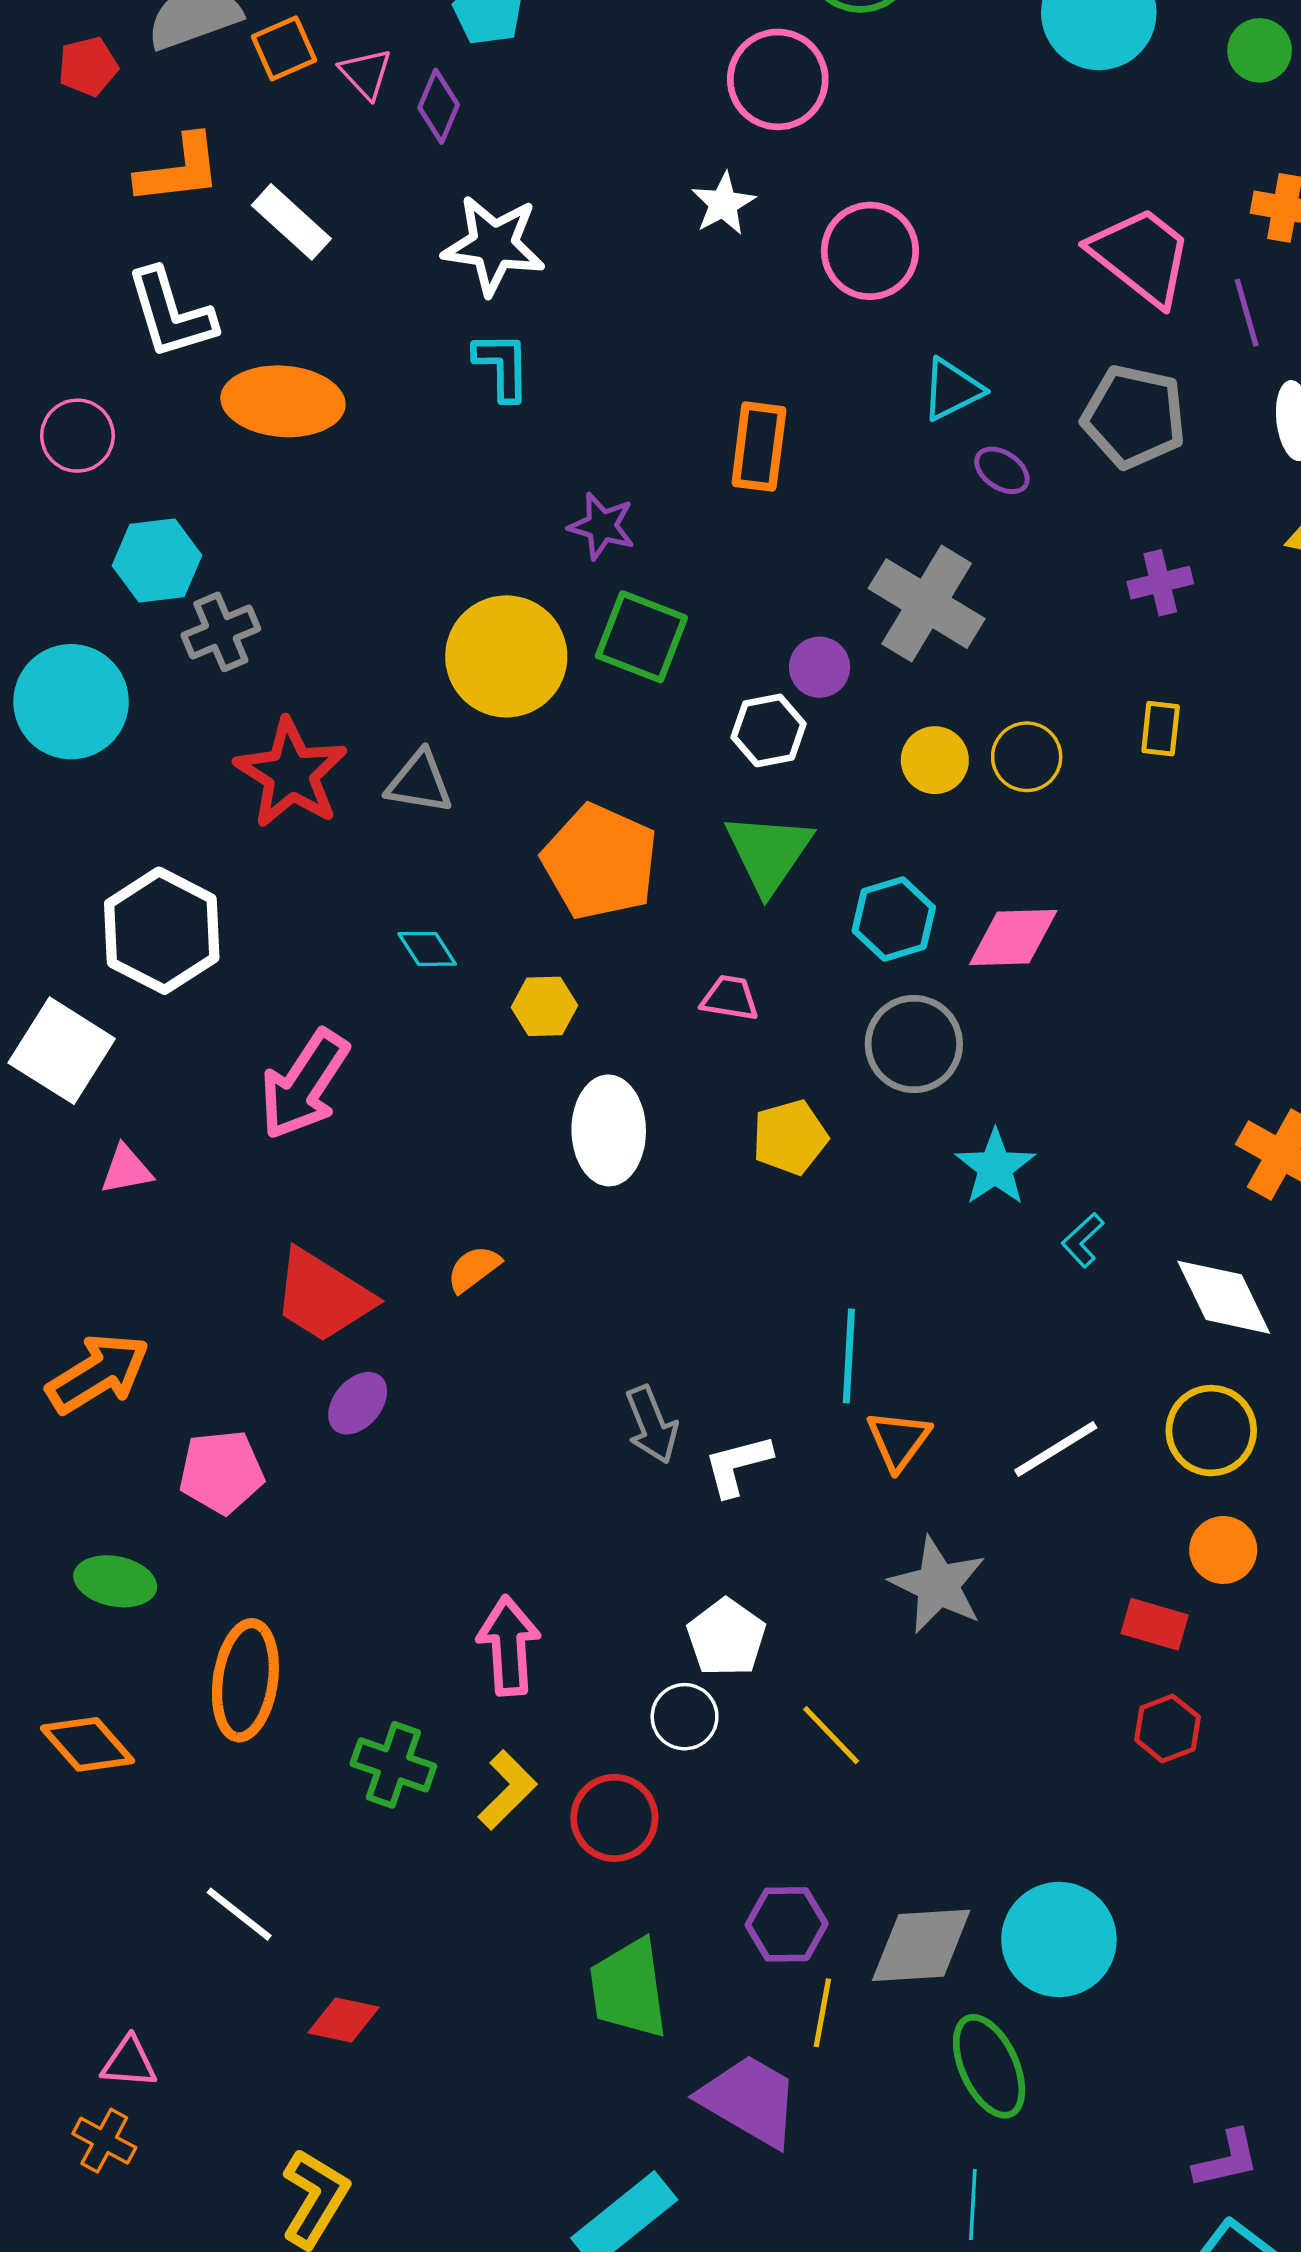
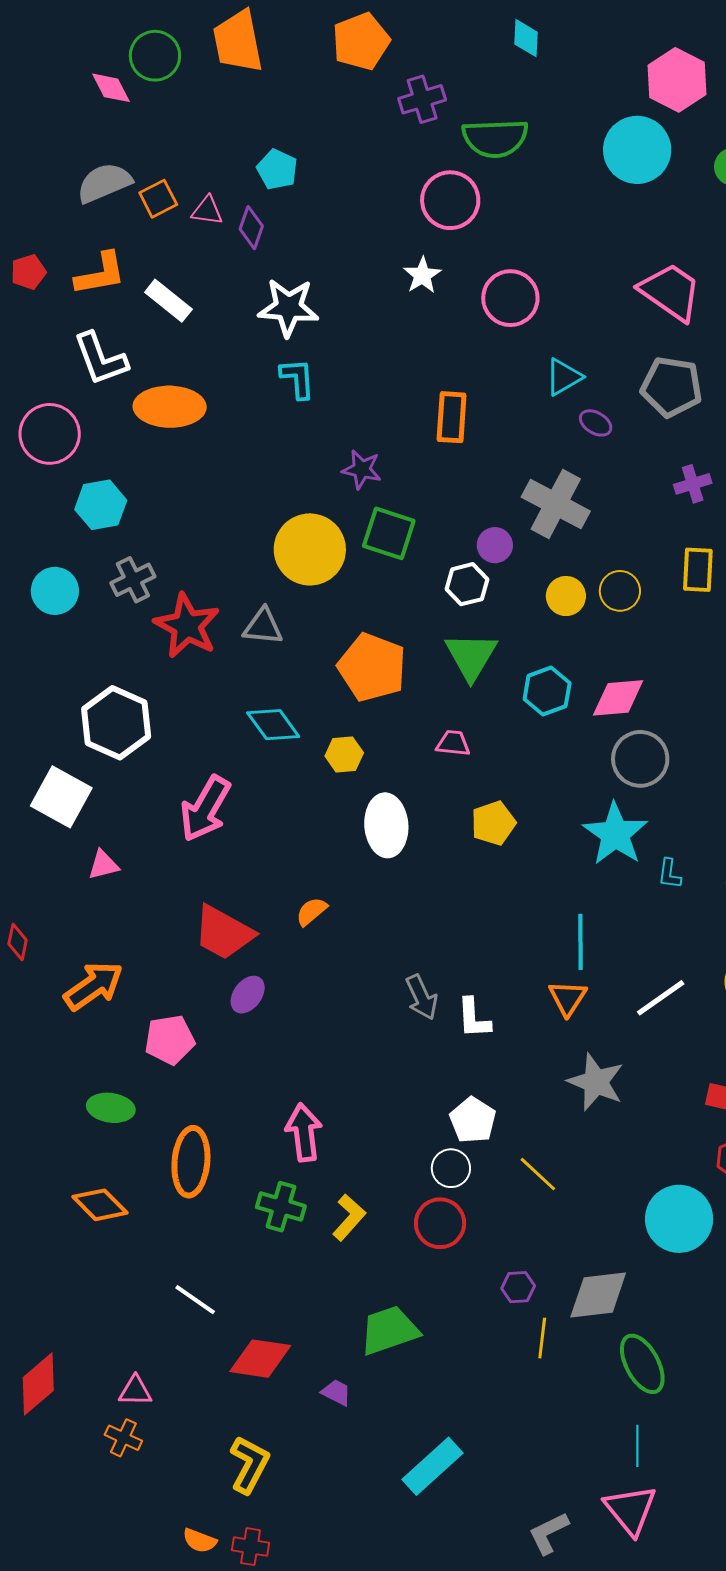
red pentagon: (88, 66) -> (28, 272), moved
pink triangle: (366, 73) -> (207, 211), turned -36
pink circle: (77, 436) -> (50, 434), size x1.4
gray cross: (221, 632) -> (133, 580), moved
cyan circle: (71, 702) -> (55, 591), size x0.7
yellow rectangle: (1161, 729) -> (698, 570), size x1.4
cyan diamond: (427, 949) -> (273, 725), size x1.5
gray circle: (914, 1044) -> (640, 759), moved
cyan star: (995, 1167) -> (615, 834), size x1.4
cyan L-shape: (1083, 1240) -> (669, 874), turned -36
cyan line: (849, 1356) -> (581, 942), moved
white L-shape: (738, 1465) -> (474, 1018), turned -75
pink arrow: (509, 1646) -> (304, 1132), moved
red circle: (614, 1818) -> (440, 1223), moved
purple hexagon: (787, 1924) -> (518, 1287), size x0.7
cyan circle: (1059, 1940) -> (679, 1219), moved
green trapezoid: (629, 1988) -> (389, 1330), moved, turned 82
red diamond: (343, 2020) -> (260, 1359), size x1.5
purple trapezoid: (750, 2100) -> (336, 1392), moved, size x0.5

